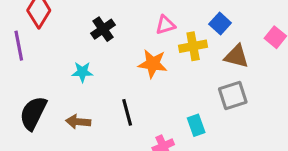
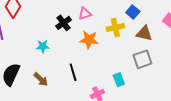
pink triangle: (165, 25) -> (85, 14), moved
black cross: (103, 29) -> (63, 23), moved
brown arrow: (78, 122) -> (41, 79), turned -140

